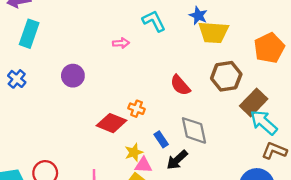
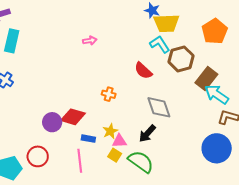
cyan L-shape: (154, 21) -> (160, 44), moved
purple circle: (73, 76) -> (52, 122), moved
red diamond: (111, 123) -> (73, 117), moved
blue rectangle: (161, 139) -> (88, 139), moved, turned -40

